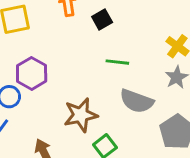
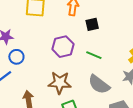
purple hexagon: (32, 73) -> (63, 47), moved

